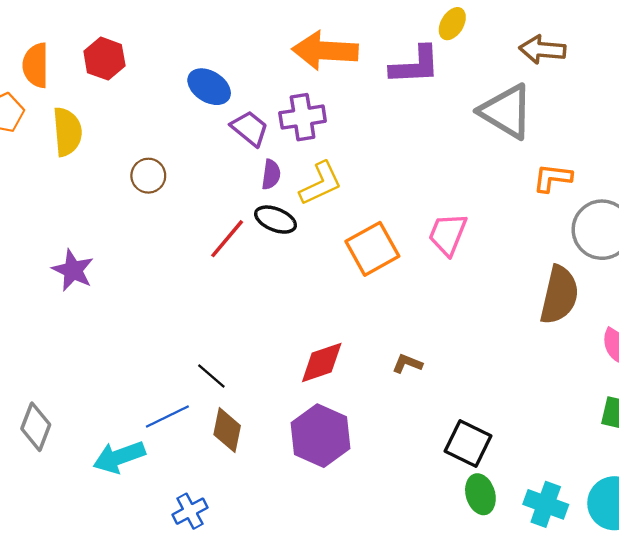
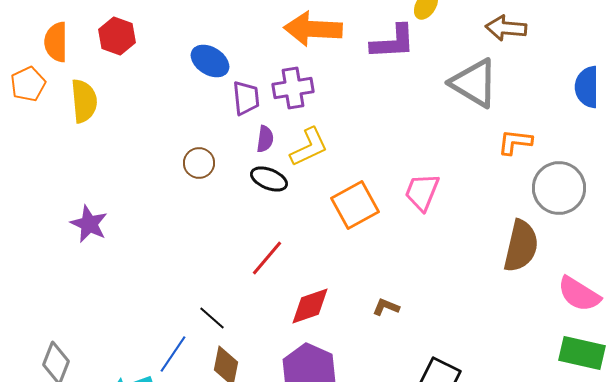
purple trapezoid: (250, 128) -> (246, 98), turned 45
brown circle: (148, 176) -> (199, 163), moved
red line: (227, 239) -> (267, 258), moved
blue line: (167, 417) -> (173, 354), turned -30

